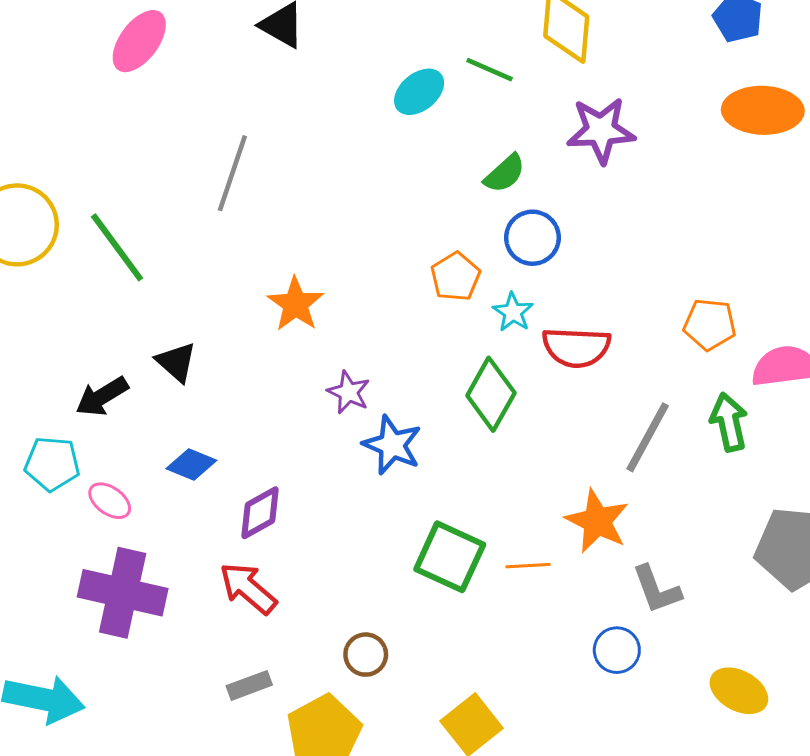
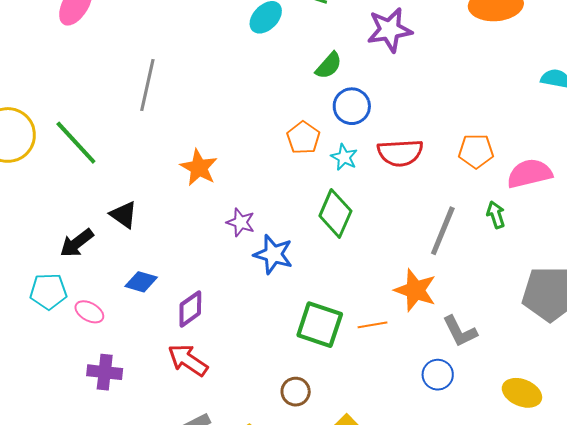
red semicircle: (576, 347) -> (400, 153), moved
green arrow: (729, 422) -> (496, 215), size x0.7
purple cross: (123, 593) -> (105, 372), size x0.6
brown circle: (366, 655) -> (296, 392), moved

